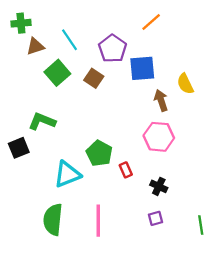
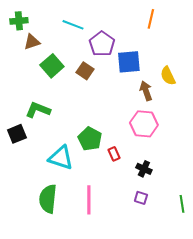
orange line: (151, 22) -> (151, 19), moved, turned -36
cyan line: (69, 40) -> (73, 25), moved, turned -35
cyan triangle: (67, 174) -> (61, 158), turned 40
purple square: (156, 218) -> (141, 198), turned 32

